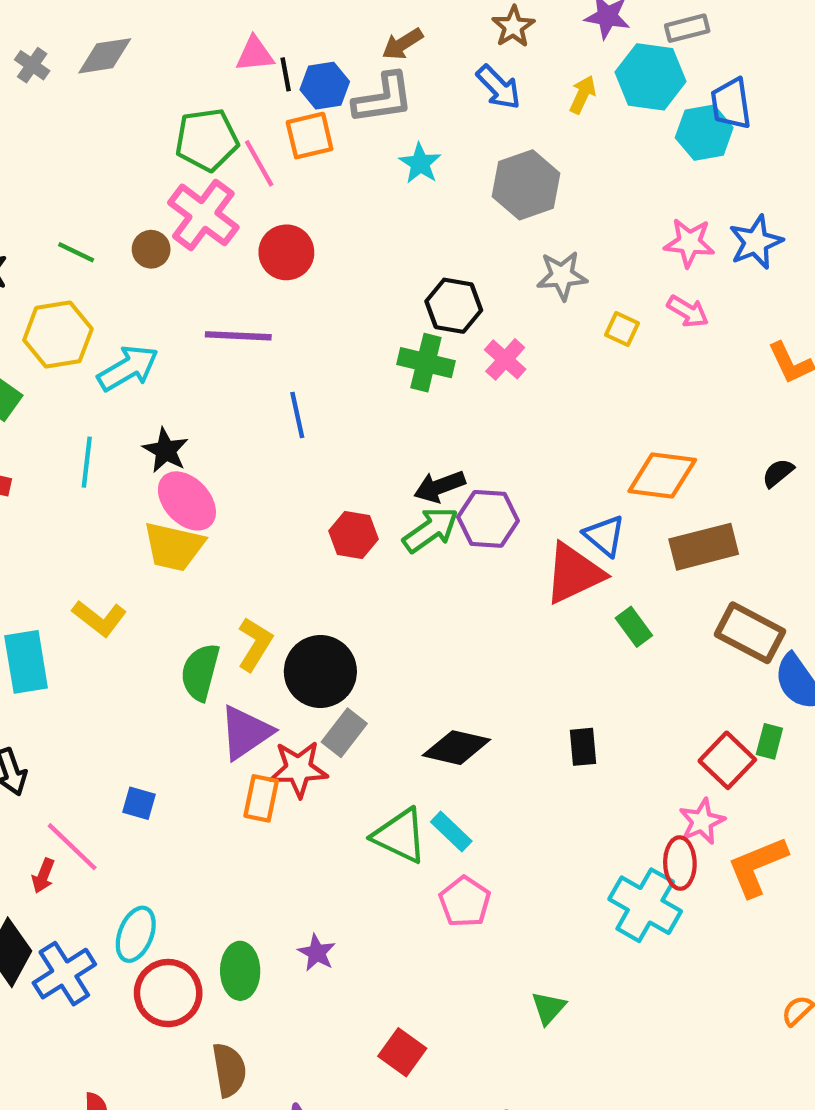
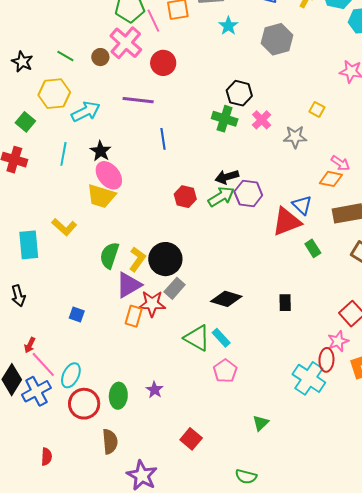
gray star: (562, 276) -> (295, 137), moved
pink arrow: (688, 311) -> (340, 163), moved
orange diamond: (662, 475) -> (331, 179), size x0.7
yellow L-shape: (255, 644) -> (137, 259), moved
pink line: (72, 847) -> (43, 364), moved

